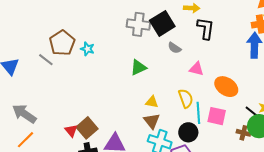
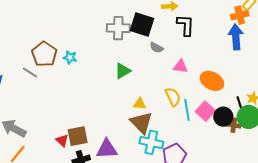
black square: (162, 23) -> (142, 25), turned -35
black line: (251, 111) -> (240, 103), turned 40
pink square: (217, 116) -> (205, 111), turned 36
brown triangle: (152, 121) -> (141, 123), size x1.4
brown square: (87, 128) -> (78, 136), turned 35
black circle: (188, 132) -> (223, 117), moved

